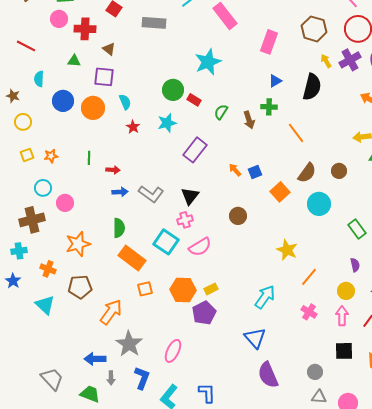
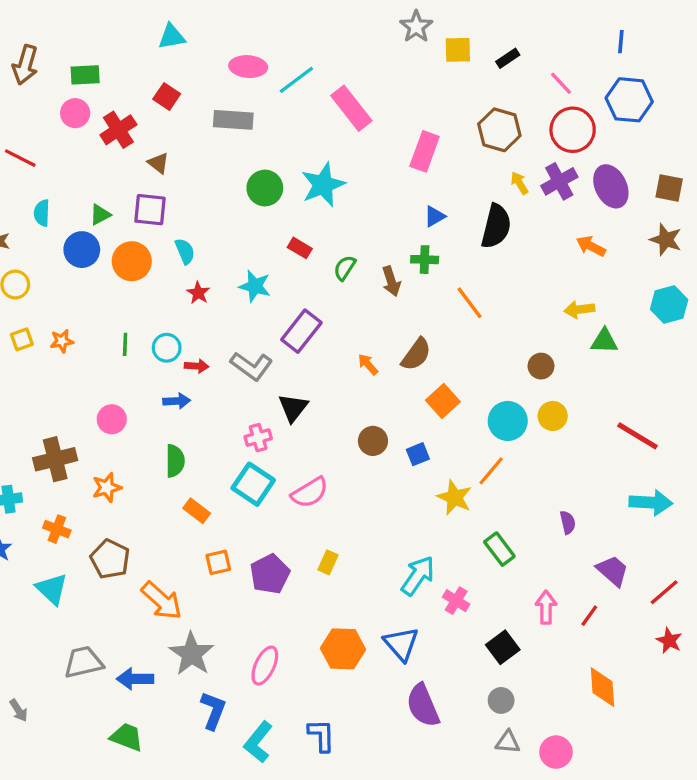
red cross: (85, 29) -> (118, 130), turned -35
green triangle: (74, 61) -> (100, 215), moved, turned -32
green circle: (173, 90) -> (265, 188), moved
cyan star: (167, 123) -> (255, 286), turned 30
red arrow: (113, 170) -> (197, 366), moved
blue square: (255, 172) -> (418, 454), moved
brown semicircle: (307, 173) -> (416, 354), moved
cyan circle: (43, 188) -> (167, 348), moved
gray L-shape: (151, 194) -> (252, 366), moved
pink circle: (65, 203) -> (112, 419), moved
brown cross: (32, 220) -> (55, 459), moved
pink cross: (185, 220) -> (258, 438), moved
green rectangle: (357, 229) -> (499, 549), moved
orange star: (78, 244) -> (107, 487), size x0.7
orange rectangle: (132, 258) -> (197, 511), size x0.6
orange line: (309, 277) -> (491, 471), moved
brown pentagon: (80, 287) -> (110, 559), turned 30
yellow rectangle: (211, 289) -> (328, 562), turned -40
orange hexagon: (183, 290) -> (343, 649), moved
yellow circle: (346, 291) -> (553, 416), moved
orange arrow: (111, 312) -> (162, 601), turned 96
pink cross: (309, 312) -> (456, 601), moved
purple pentagon: (204, 313) -> (270, 574), moved
black square: (344, 351) -> (503, 647), moved, turned -36
gray arrow: (111, 378) -> (19, 710), moved, turned -32
gray trapezoid: (52, 379) -> (83, 662), moved, turned -60

